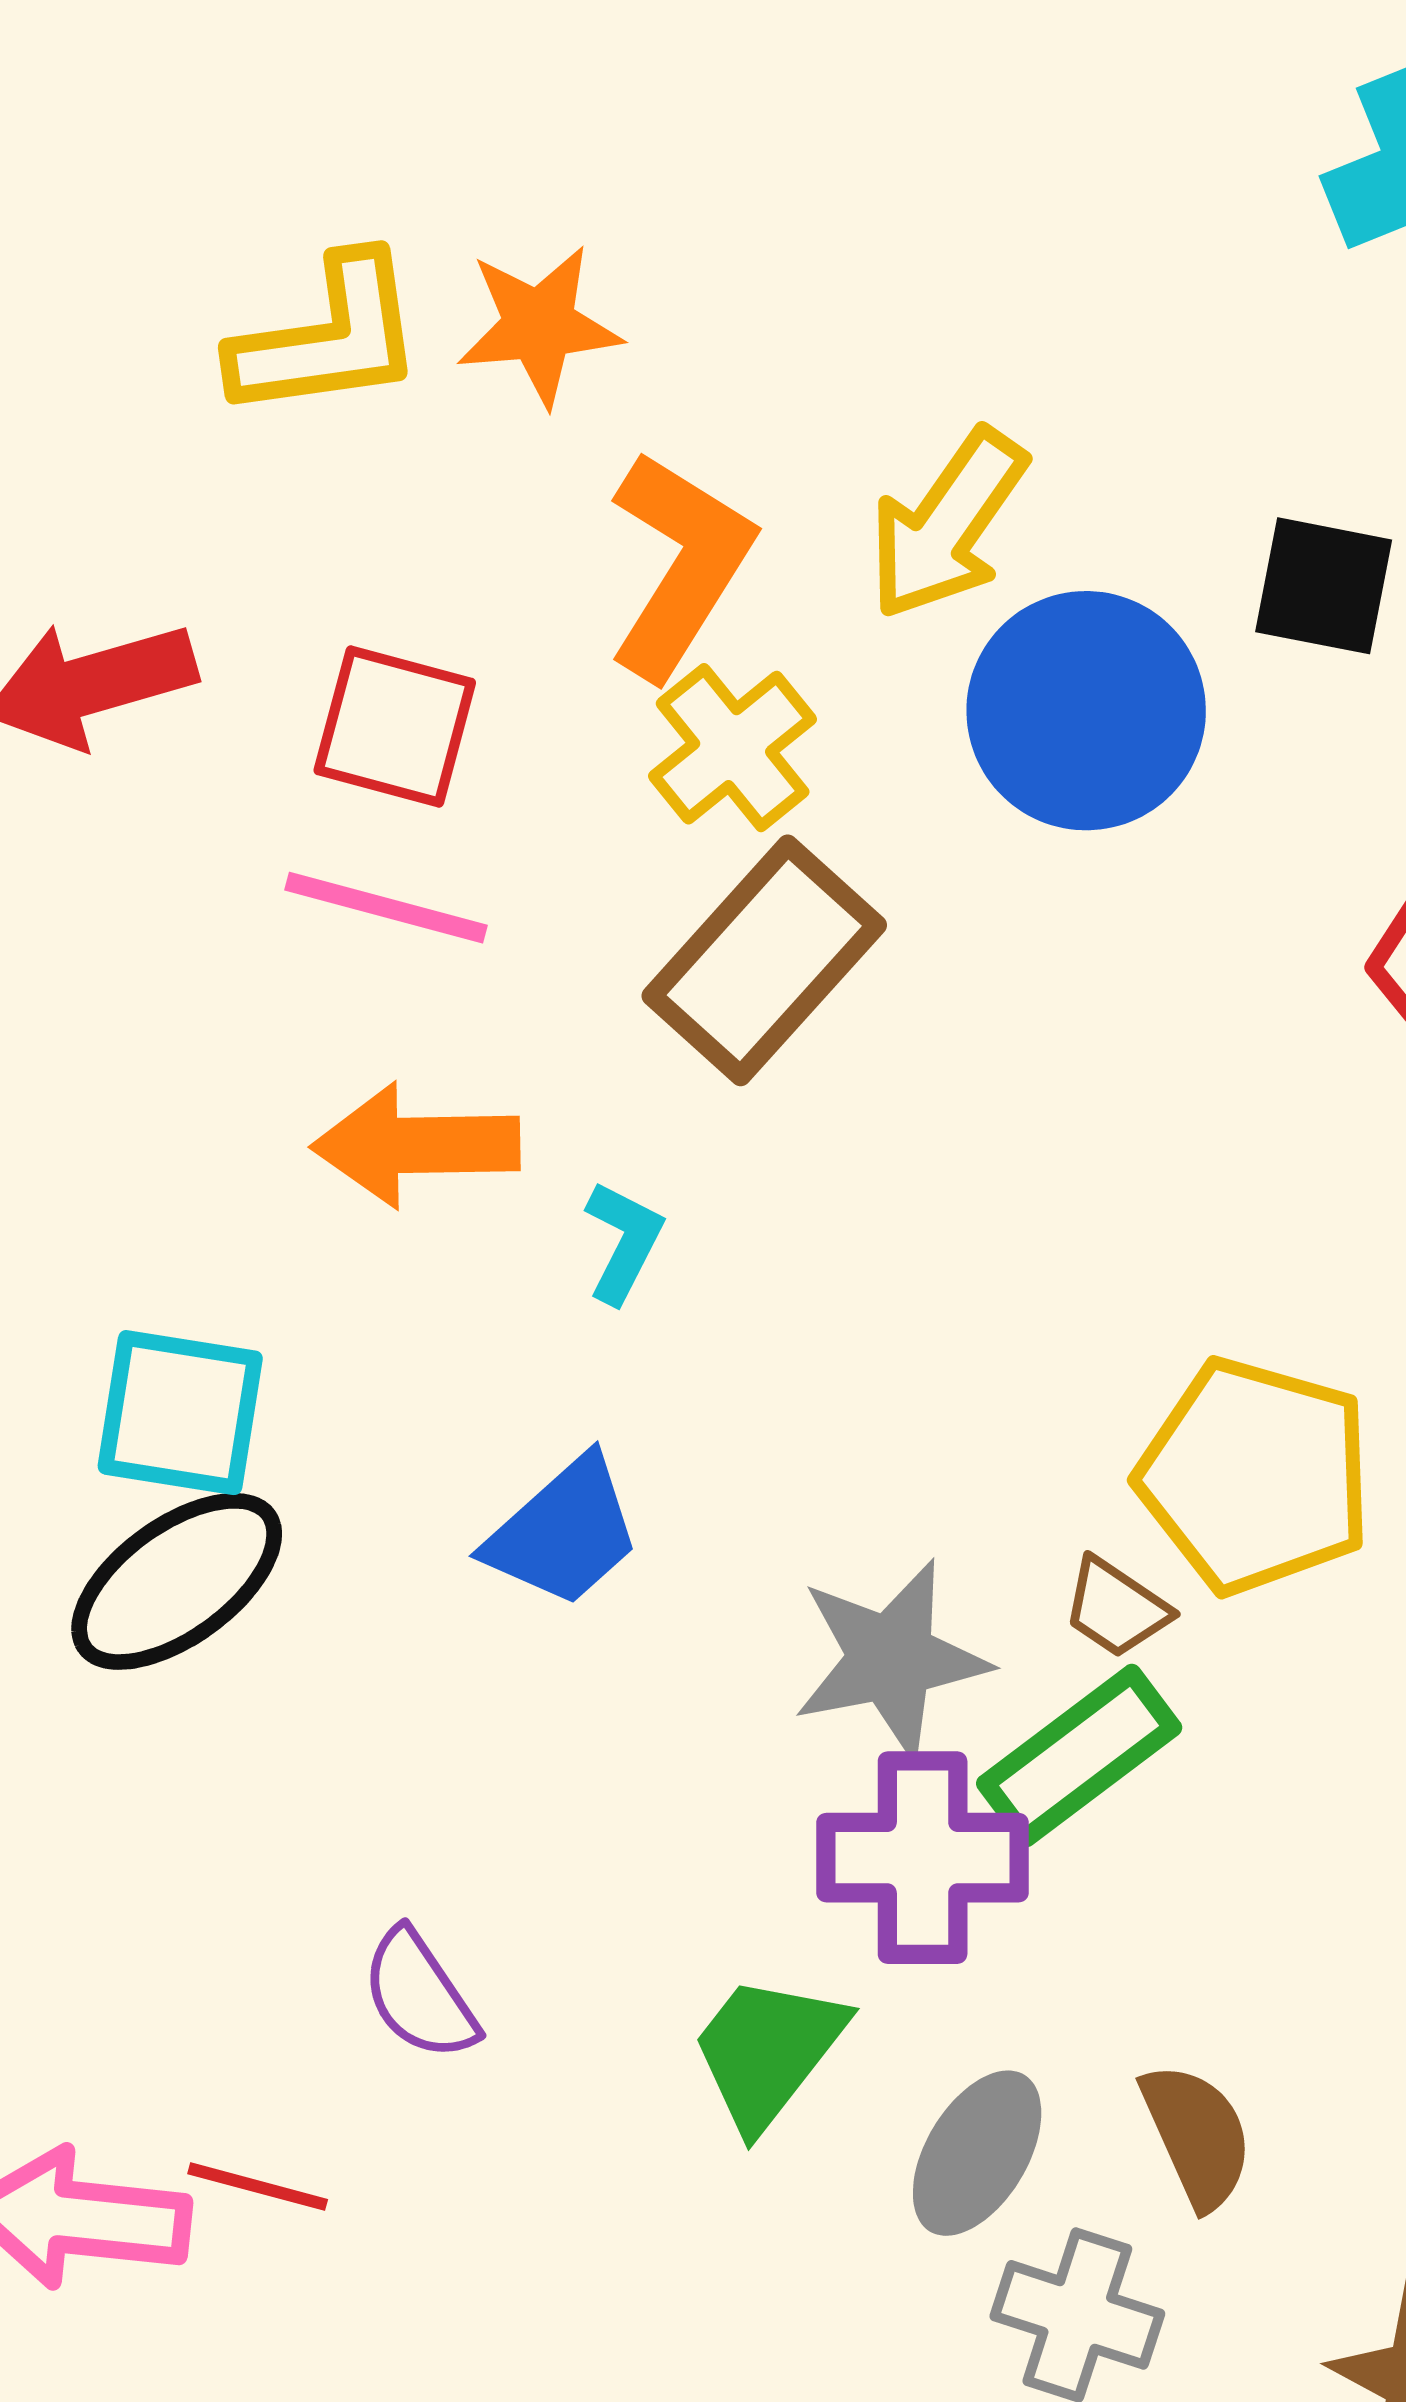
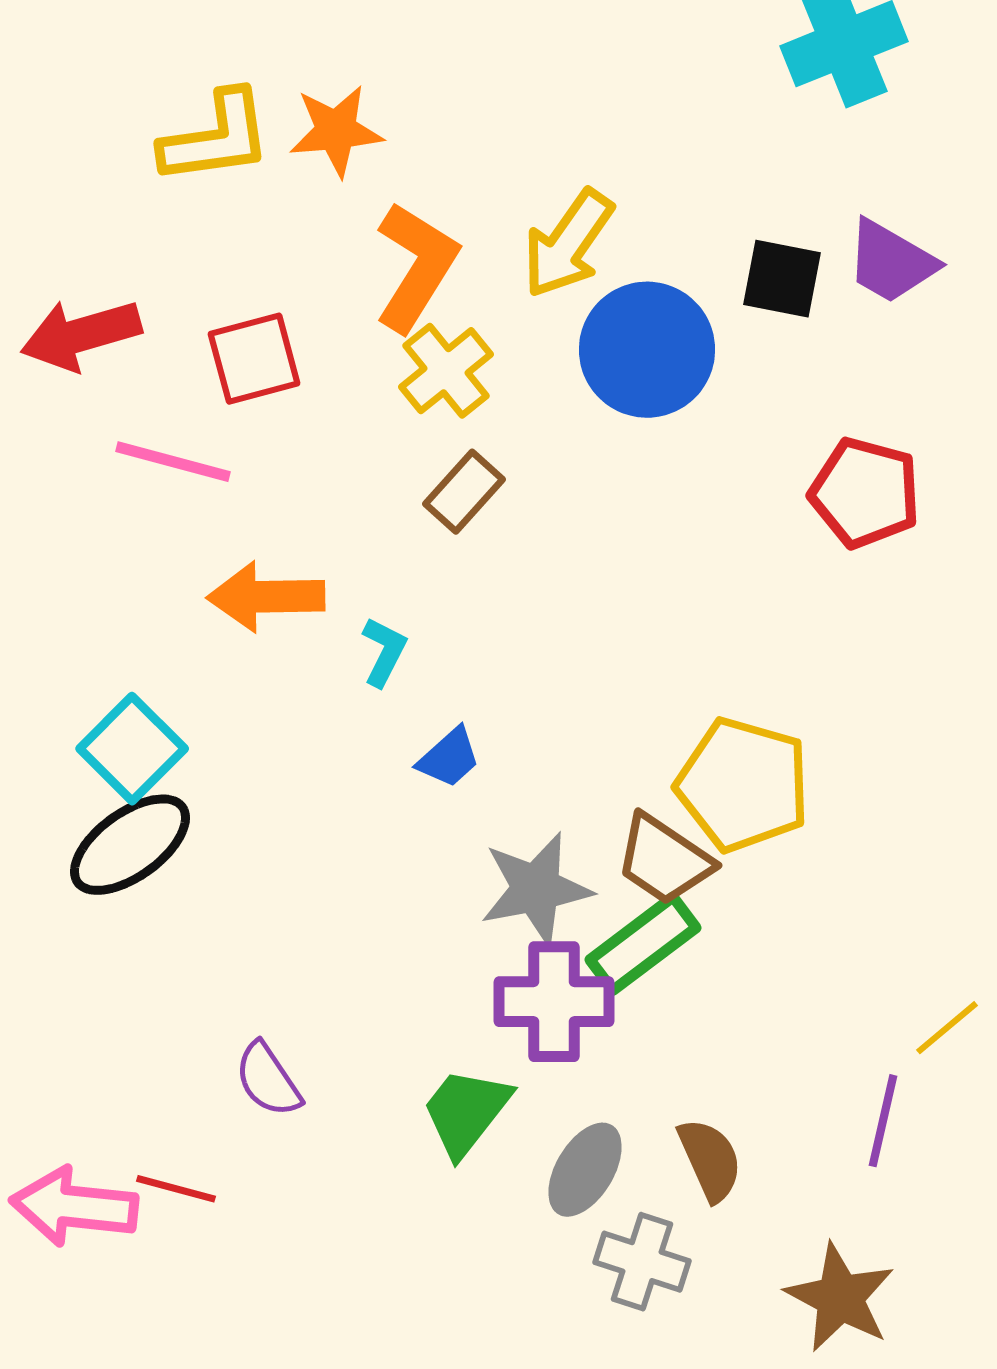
red square: (395, 727) -> (254, 359), turned -30
pink line: (386, 908) -> (173, 462), moved
brown rectangle: (764, 960) -> (464, 492), size x0.6
cyan square: (180, 1413) -> (132, 749), turned 36
blue trapezoid: (564, 1532) -> (449, 758), moved, size x0.7
brown trapezoid: (1116, 1608) -> (664, 860), size x1.6

